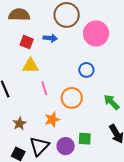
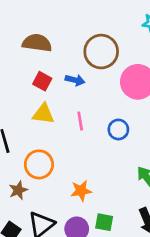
pink line: (44, 88) -> (80, 121), moved
orange circle: (72, 98) -> (39, 164), moved
orange star: (52, 119) -> (81, 191), moved

